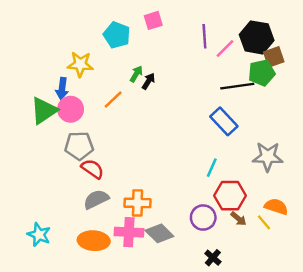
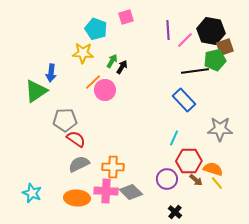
yellow star: (80, 64) -> (83, 53), moved
pink circle: (71, 109) -> (105, 90), moved
orange semicircle: (276, 207) -> (213, 169), moved

